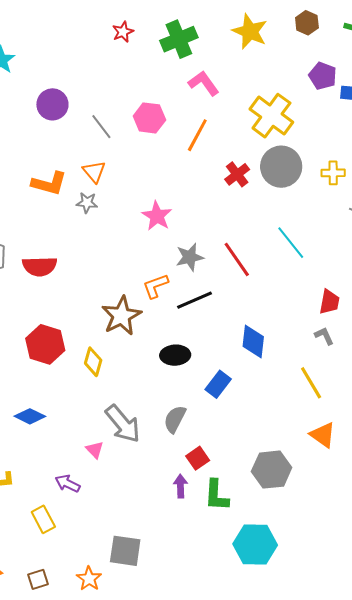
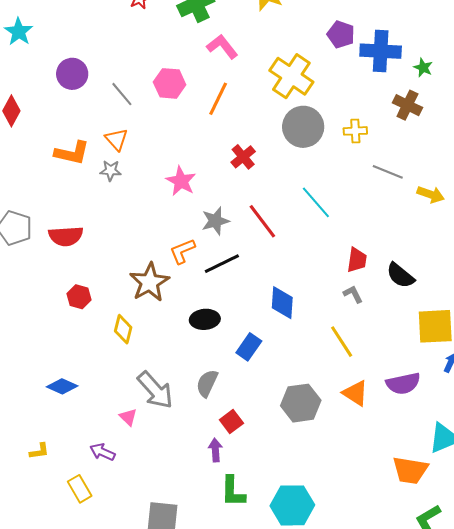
red cross: (237, 174) -> (243, 157), moved
red hexagon: (45, 344) -> (79, 297), moved, size x0.6
gray hexagon: (272, 470) -> (301, 403), moved
green L-shape: (216, 495) -> (233, 491), moved

